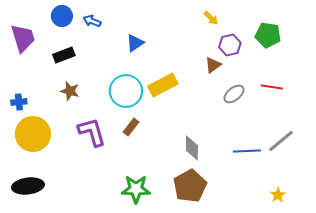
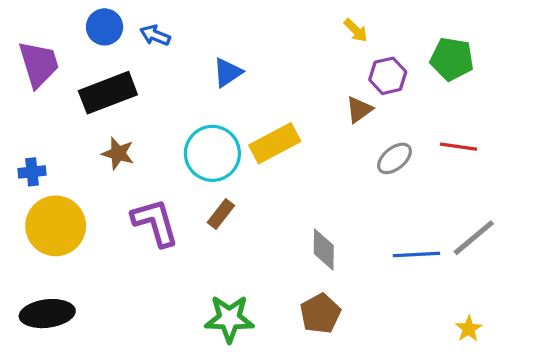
black rectangle: (64, 55) -> (108, 93), size x1.5
brown pentagon: (190, 186) -> (320, 314), size x0.7

